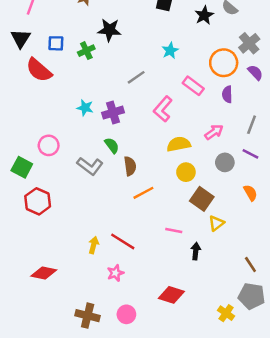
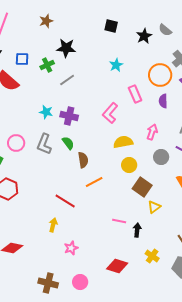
gray line: (136, 77) -> (67, 80), moved
pink rectangle: (193, 86) -> (135, 94), turned 30
purple cross: (113, 113) -> (69, 116), turned 30
pink arrow: (214, 132) -> (152, 132), turned -35
gray L-shape: (90, 166) -> (44, 144), moved, turned 75
pink line: (174, 230) -> (119, 221), moved
red line: (123, 241) -> (65, 201), moved
yellow cross: (226, 313) -> (152, 256), moved

